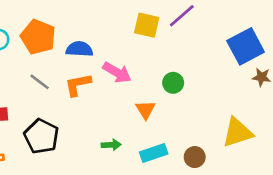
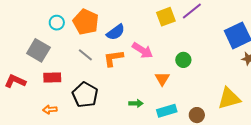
yellow square: (147, 25) -> (166, 17), turned -36
blue semicircle: (79, 49) -> (116, 32), turned 138

